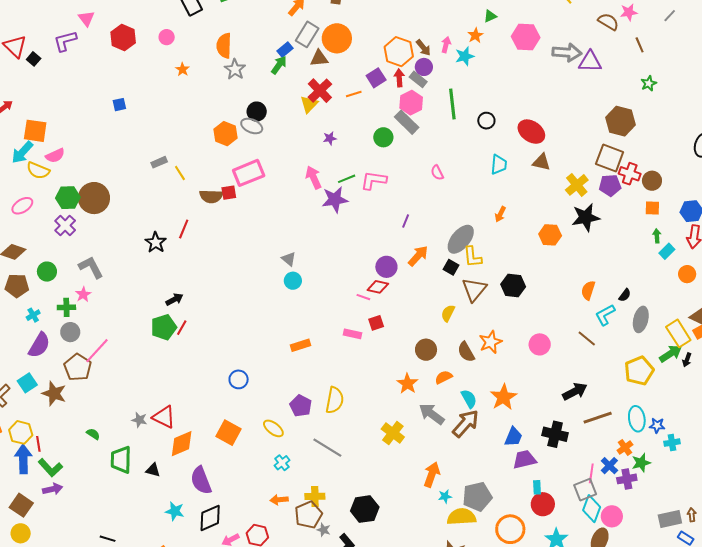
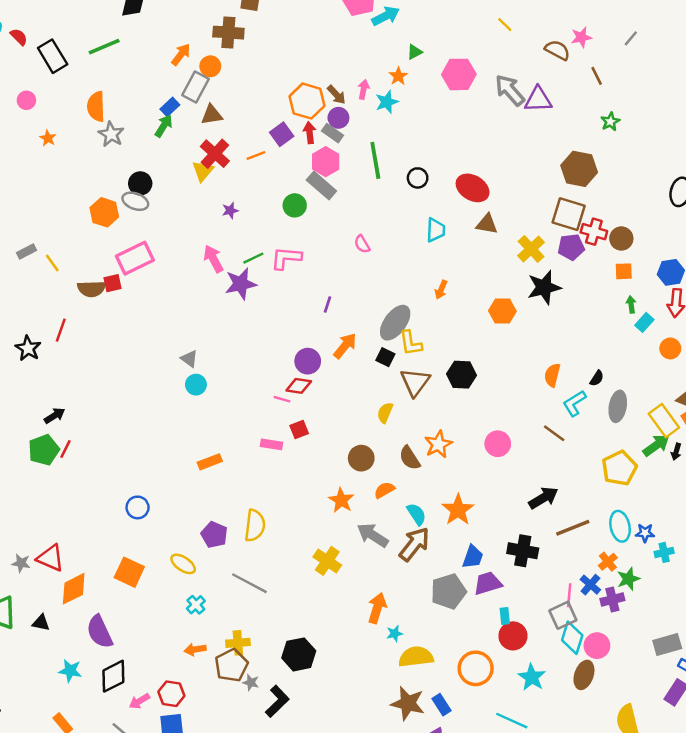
orange circle: (337, 38) -> (210, 66), moved, size x0.6
gray arrow: (567, 53) -> (510, 90), turned -132
gray pentagon: (477, 497) -> (448, 591), moved

